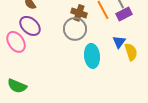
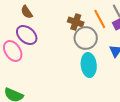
gray circle: (75, 29) -> (86, 38), moved

